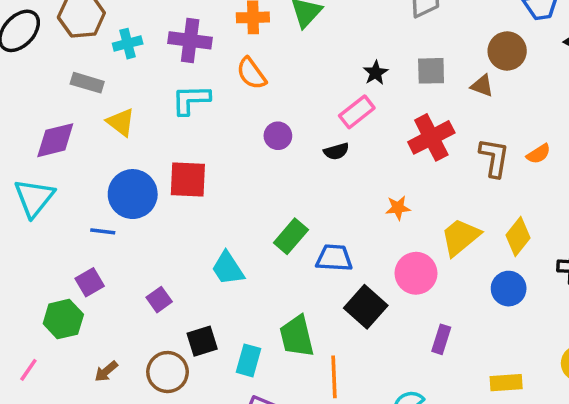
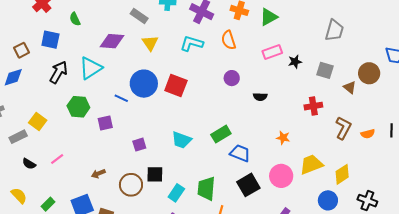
pink rectangle: (357, 112) -> (272, 52), moved
red cross: (431, 137) -> (313, 106), size x0.7
cyan trapezoid: (228, 268) -> (182, 140), turned -55
green hexagon: (63, 319) -> (78, 107), moved

